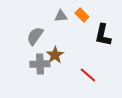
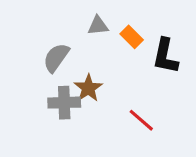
orange rectangle: (82, 15) -> (132, 37), moved

